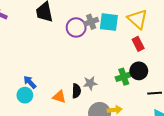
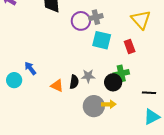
cyan square: (109, 22) -> (102, 40), moved
red rectangle: (138, 44) -> (130, 47), moved
black circle: (139, 71) -> (113, 82), moved
cyan circle: (25, 95) -> (14, 80), moved

